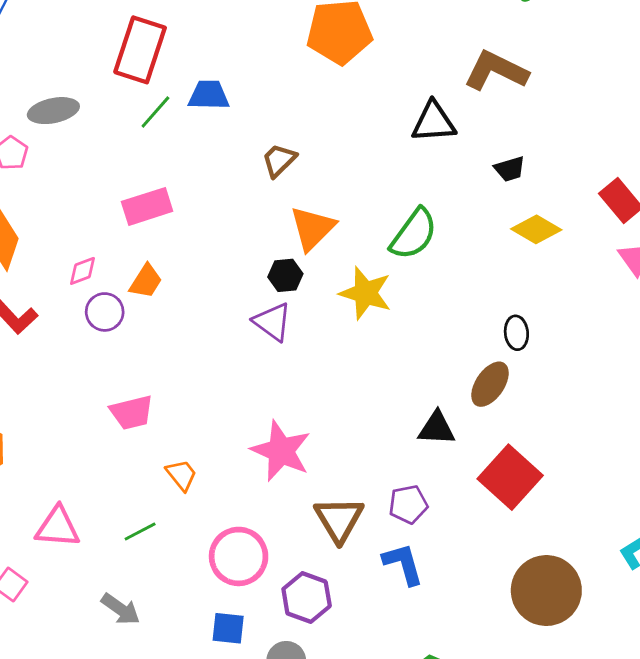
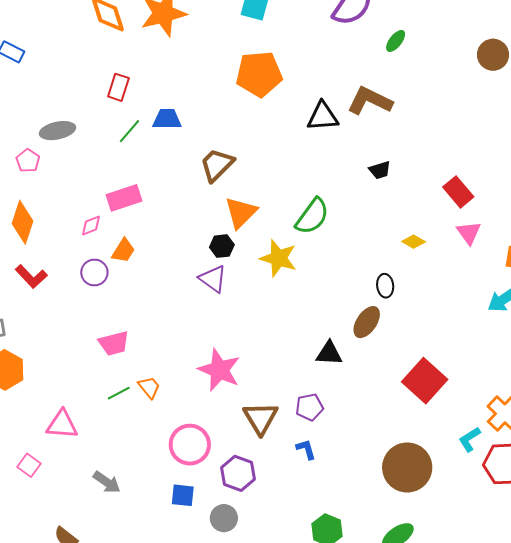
red rectangle: (140, 50) -> (118, 87), size x0.6
black triangle: (434, 122) -> (323, 116), moved
brown trapezoid: (279, 160) -> (217, 165), size x1.4
yellow diamond: (536, 229) -> (414, 242), moved, size x0.7
pink diamond: (83, 271) -> (91, 225), moved
red square: (510, 477) -> (425, 381), moved
green line: (140, 532) -> (119, 393), moved
blue L-shape: (403, 564) -> (306, 449), size x0.7

